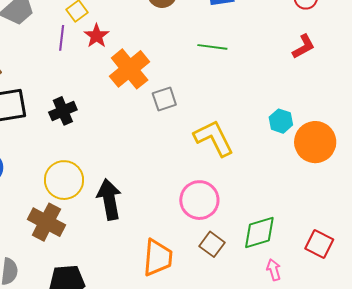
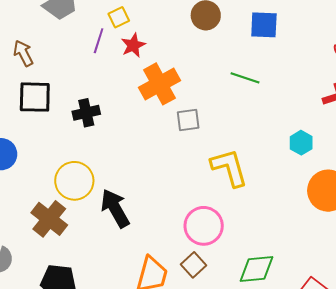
cyan hexagon: (281, 121) -> (301, 143), moved
black arrow: (109, 199) -> (115, 208), turned -30
brown square: (212, 244) -> (194, 265), moved

